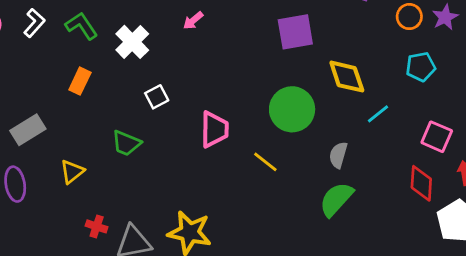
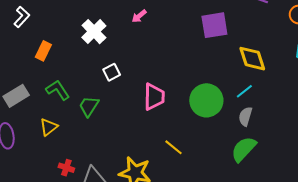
green L-shape: (81, 26) -> (58, 90), moved
orange rectangle: (80, 81) -> (43, 51), moved
green circle: (292, 109) -> (206, 100), moved
cyan line: (378, 114) -> (244, 91), moved
green trapezoid: (126, 143) -> (89, 106), turned 100
yellow line: (265, 162) -> (173, 147), moved

